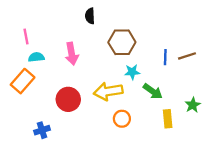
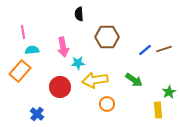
blue line: (165, 57) -> (145, 50), turned 48
cyan star: (132, 72) -> (78, 63), moved
yellow rectangle: (168, 119) -> (158, 110), moved
blue cross: (42, 130) -> (37, 114), turned -32

